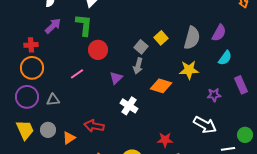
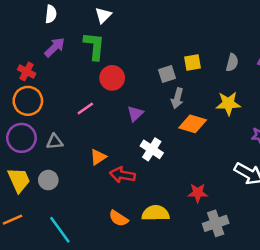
yellow square: (161, 38) -> (193, 63), turned 32
gray semicircle: (192, 38) -> (232, 63), size x0.6
red cross: (31, 45) -> (27, 72), turned 32
gray square: (141, 47) -> (167, 74), turned 32
gray arrow: (138, 66) -> (177, 98), moved
red arrow: (94, 126) -> (122, 175), moved
orange triangle: (69, 138) -> (98, 157), moved

